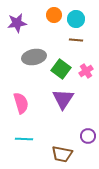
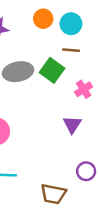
green square: (61, 69) -> (52, 70), moved
purple triangle: (63, 99) -> (72, 125), moved, size x0.7

